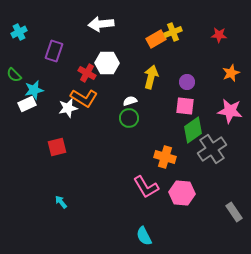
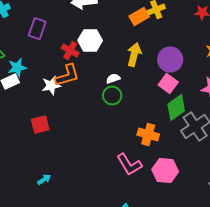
purple circle: (187, 82) -> (170, 60), size x1.6
orange L-shape: (84, 98) -> (67, 76), turned -48
pink square: (185, 106) -> (168, 84), turned 30
cyan arrow: (61, 202) -> (44, 180), turned 96

